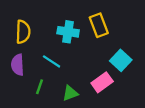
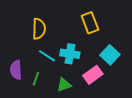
yellow semicircle: (23, 32) -> (39, 29), moved
cyan cross: (68, 32) -> (70, 54), moved
purple semicircle: (18, 65) -> (16, 70), moved

